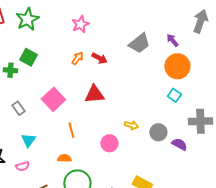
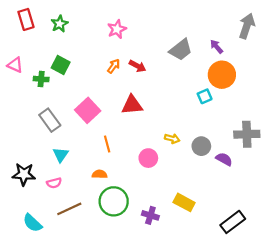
green star: (27, 19) -> (60, 24), size x0.7
cyan square: (174, 95) -> (205, 96), moved, turned 32
gray rectangle: (18, 108) -> (50, 120), size x1.5

